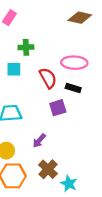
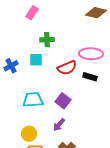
red semicircle: (48, 78) -> (67, 68), turned 96
purple square: (58, 108) -> (63, 101), moved, turned -35

